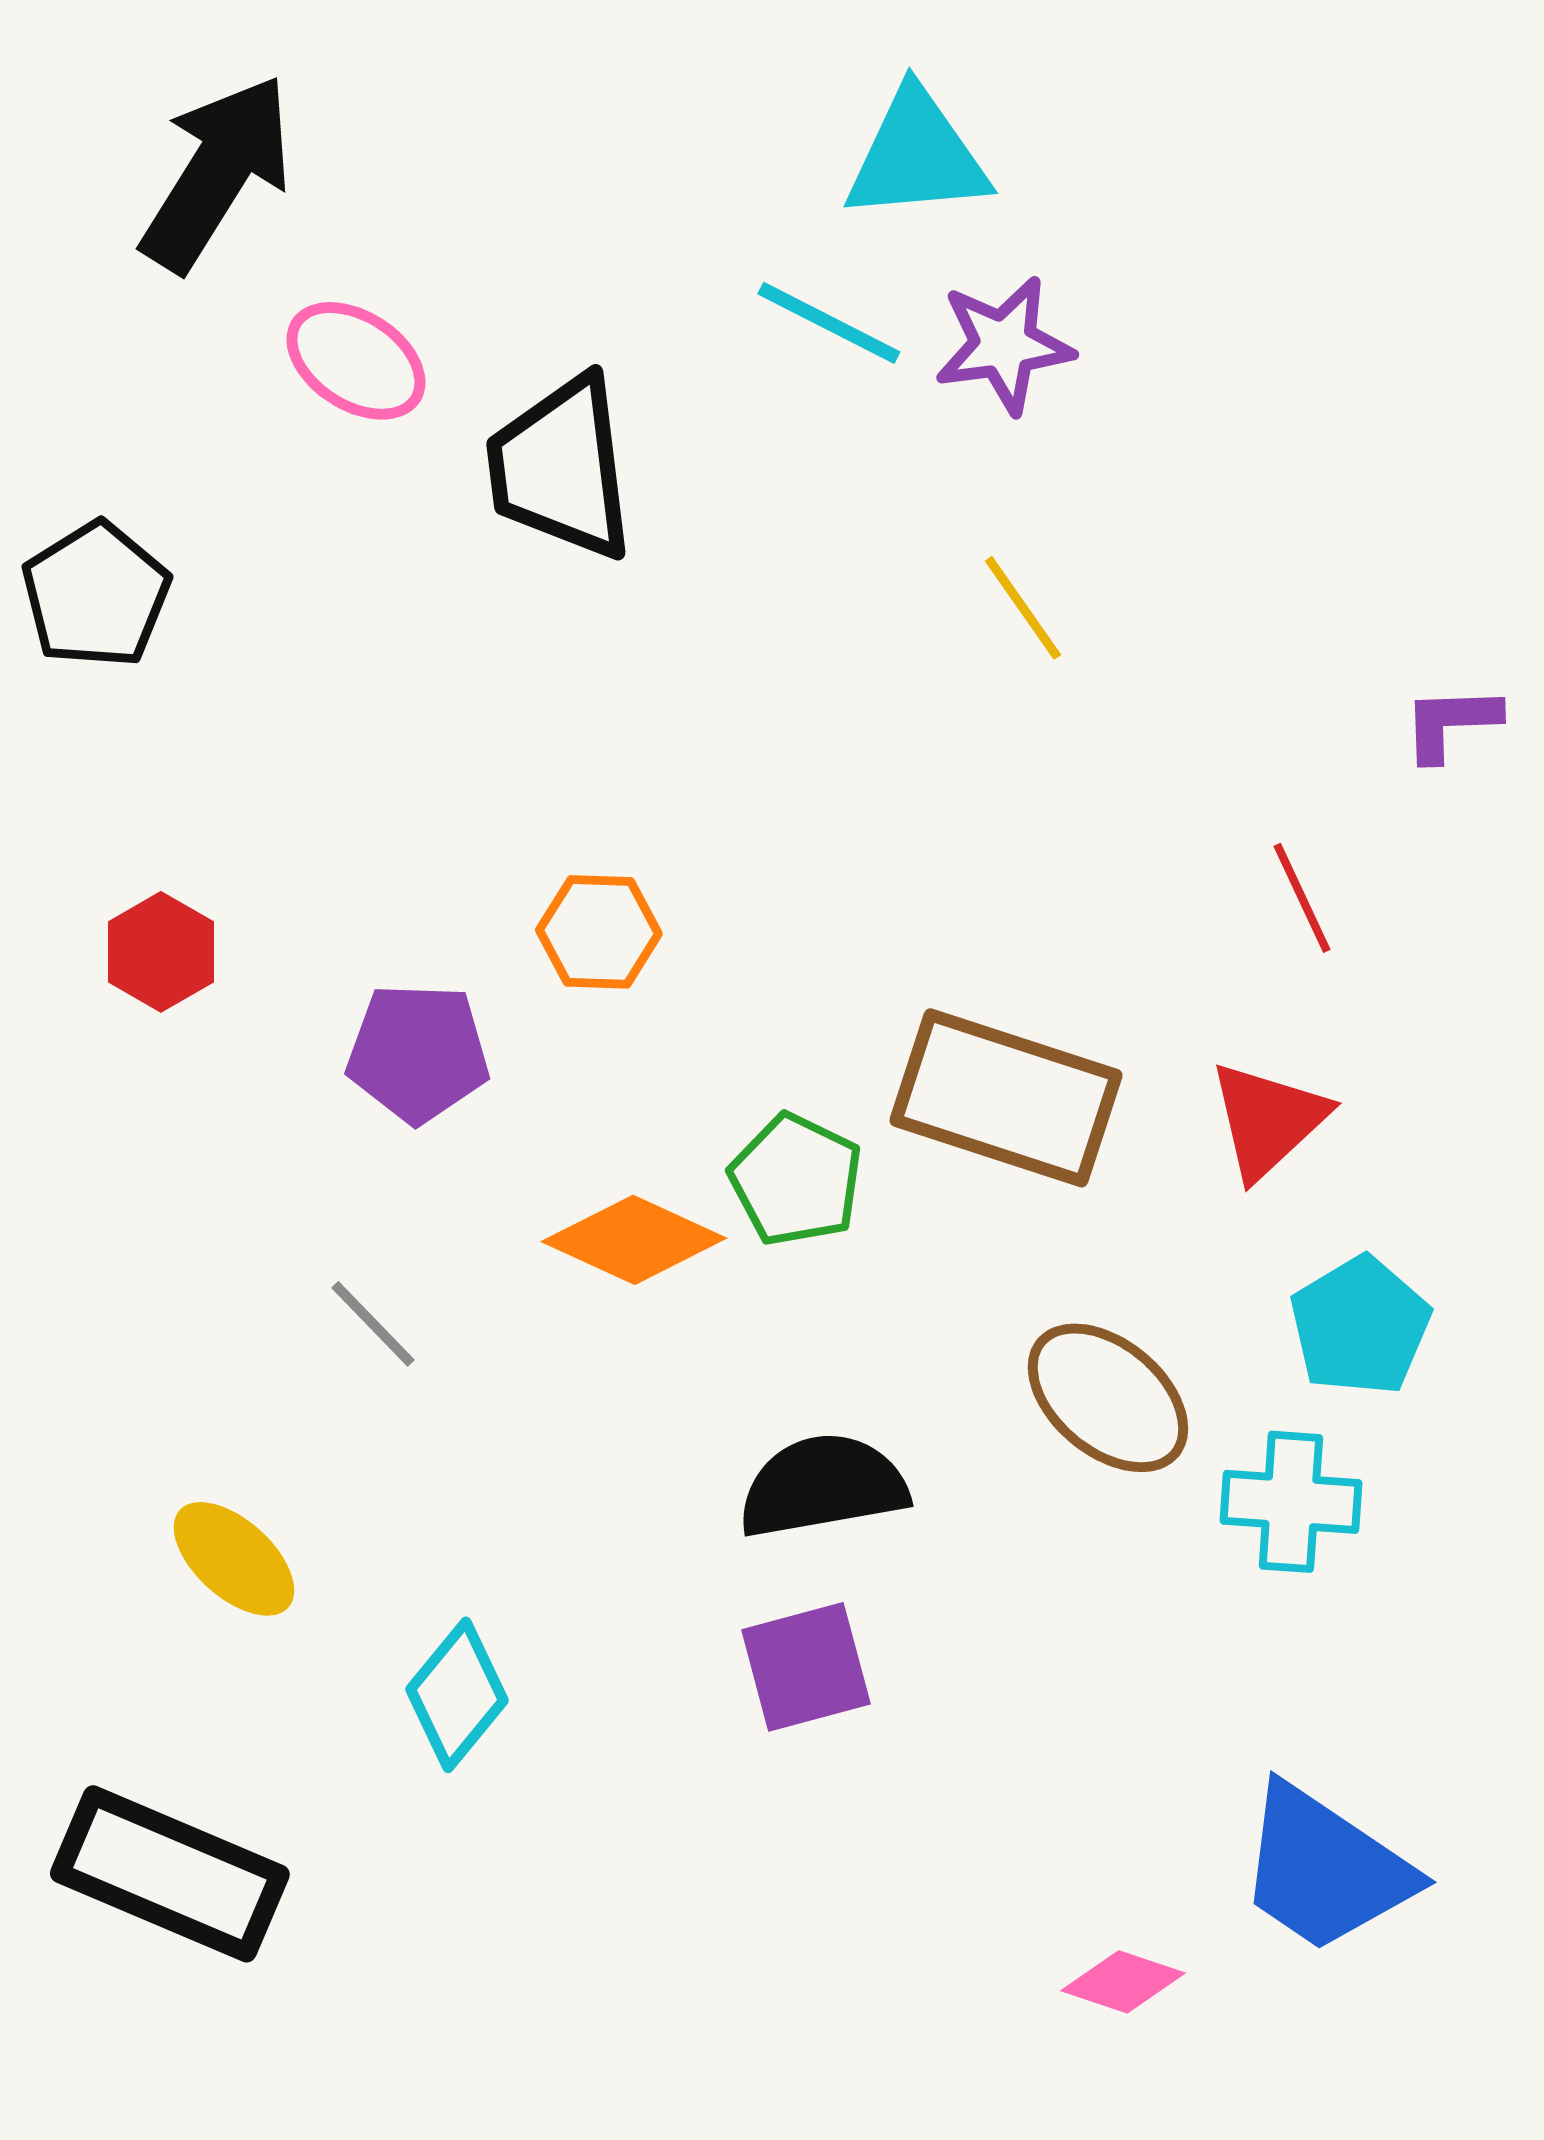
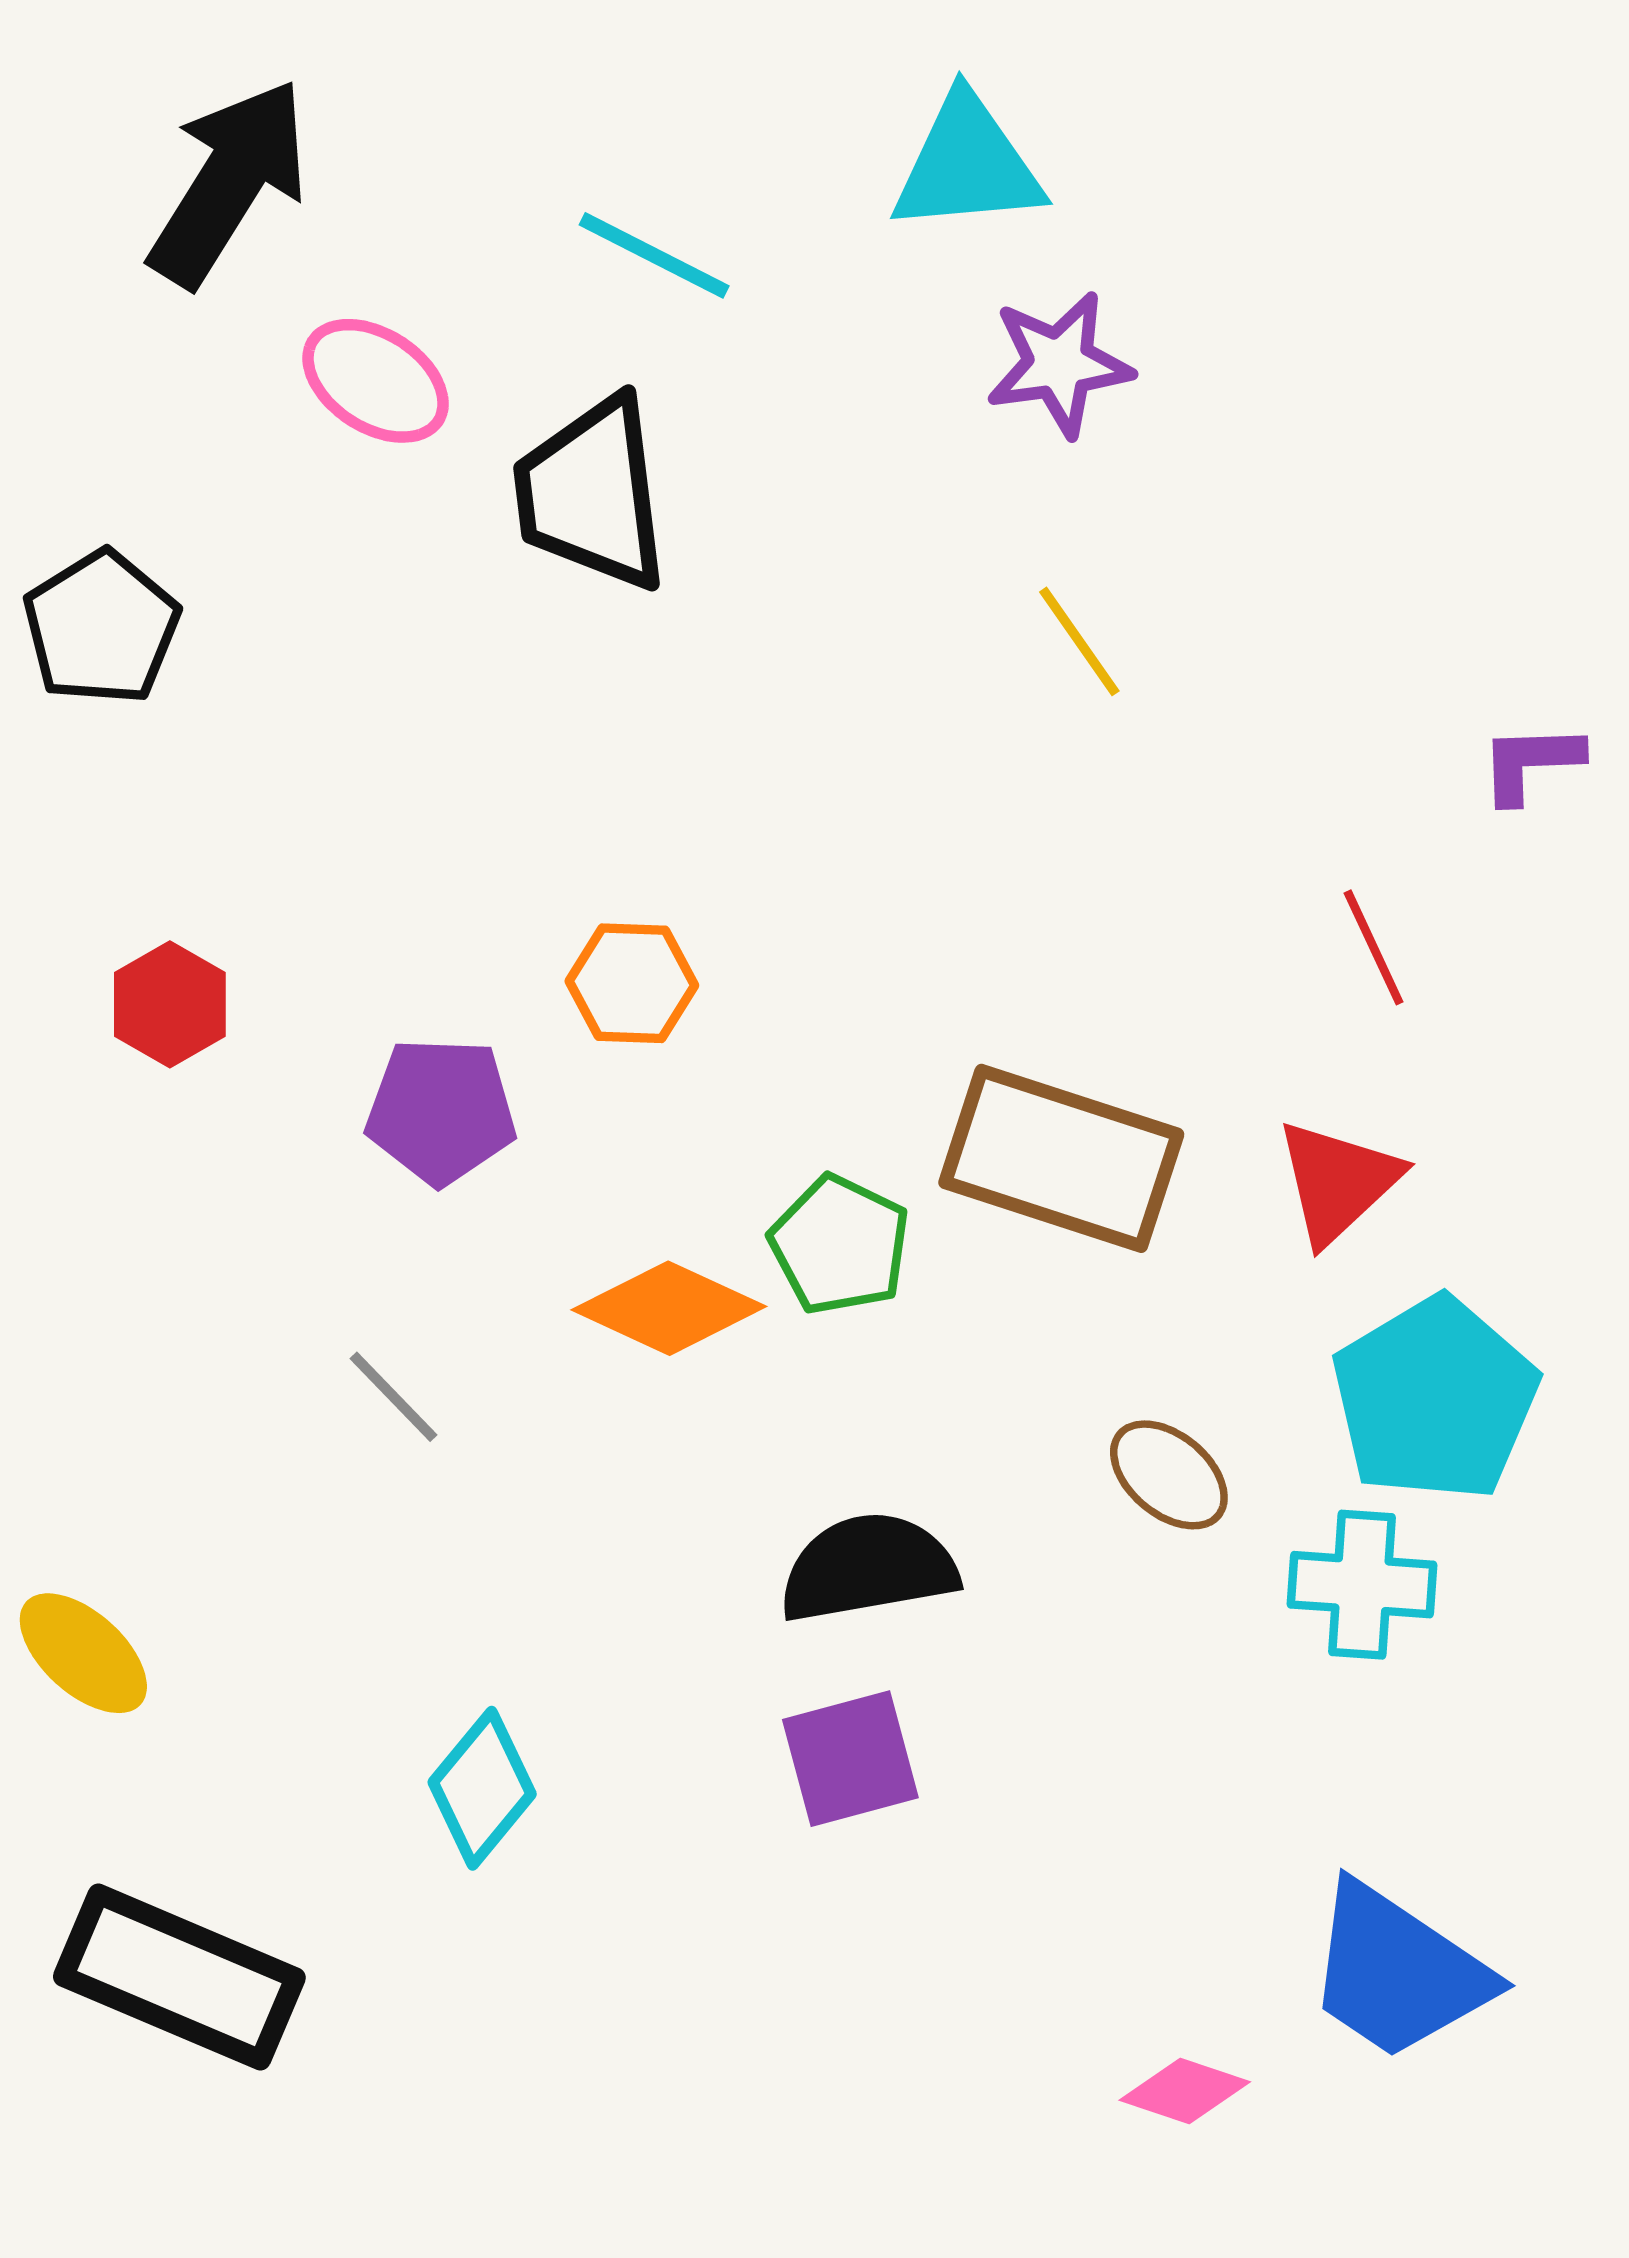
cyan line: (829, 323) -> (654, 255), moved
cyan pentagon: (1360, 1326) -> (1435, 1399), size x1.4
brown ellipse: (1108, 1398) -> (1169, 1475), size x0.7
yellow ellipse: (234, 1559) -> (83, 1653), moved

